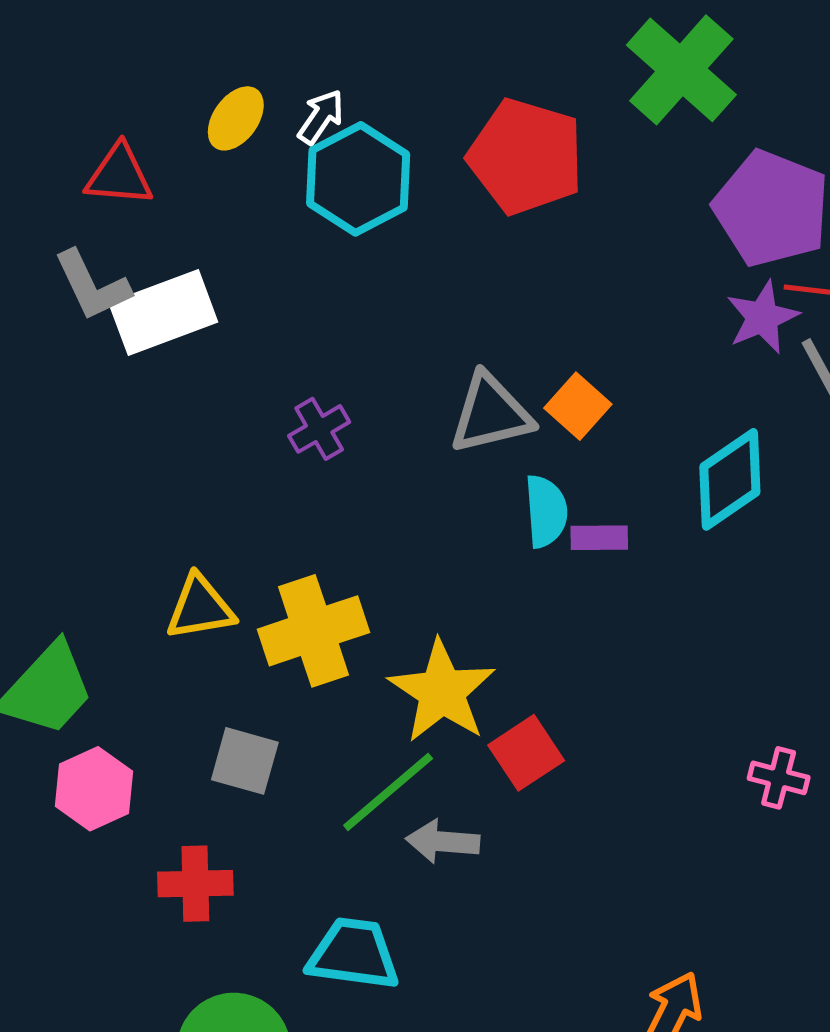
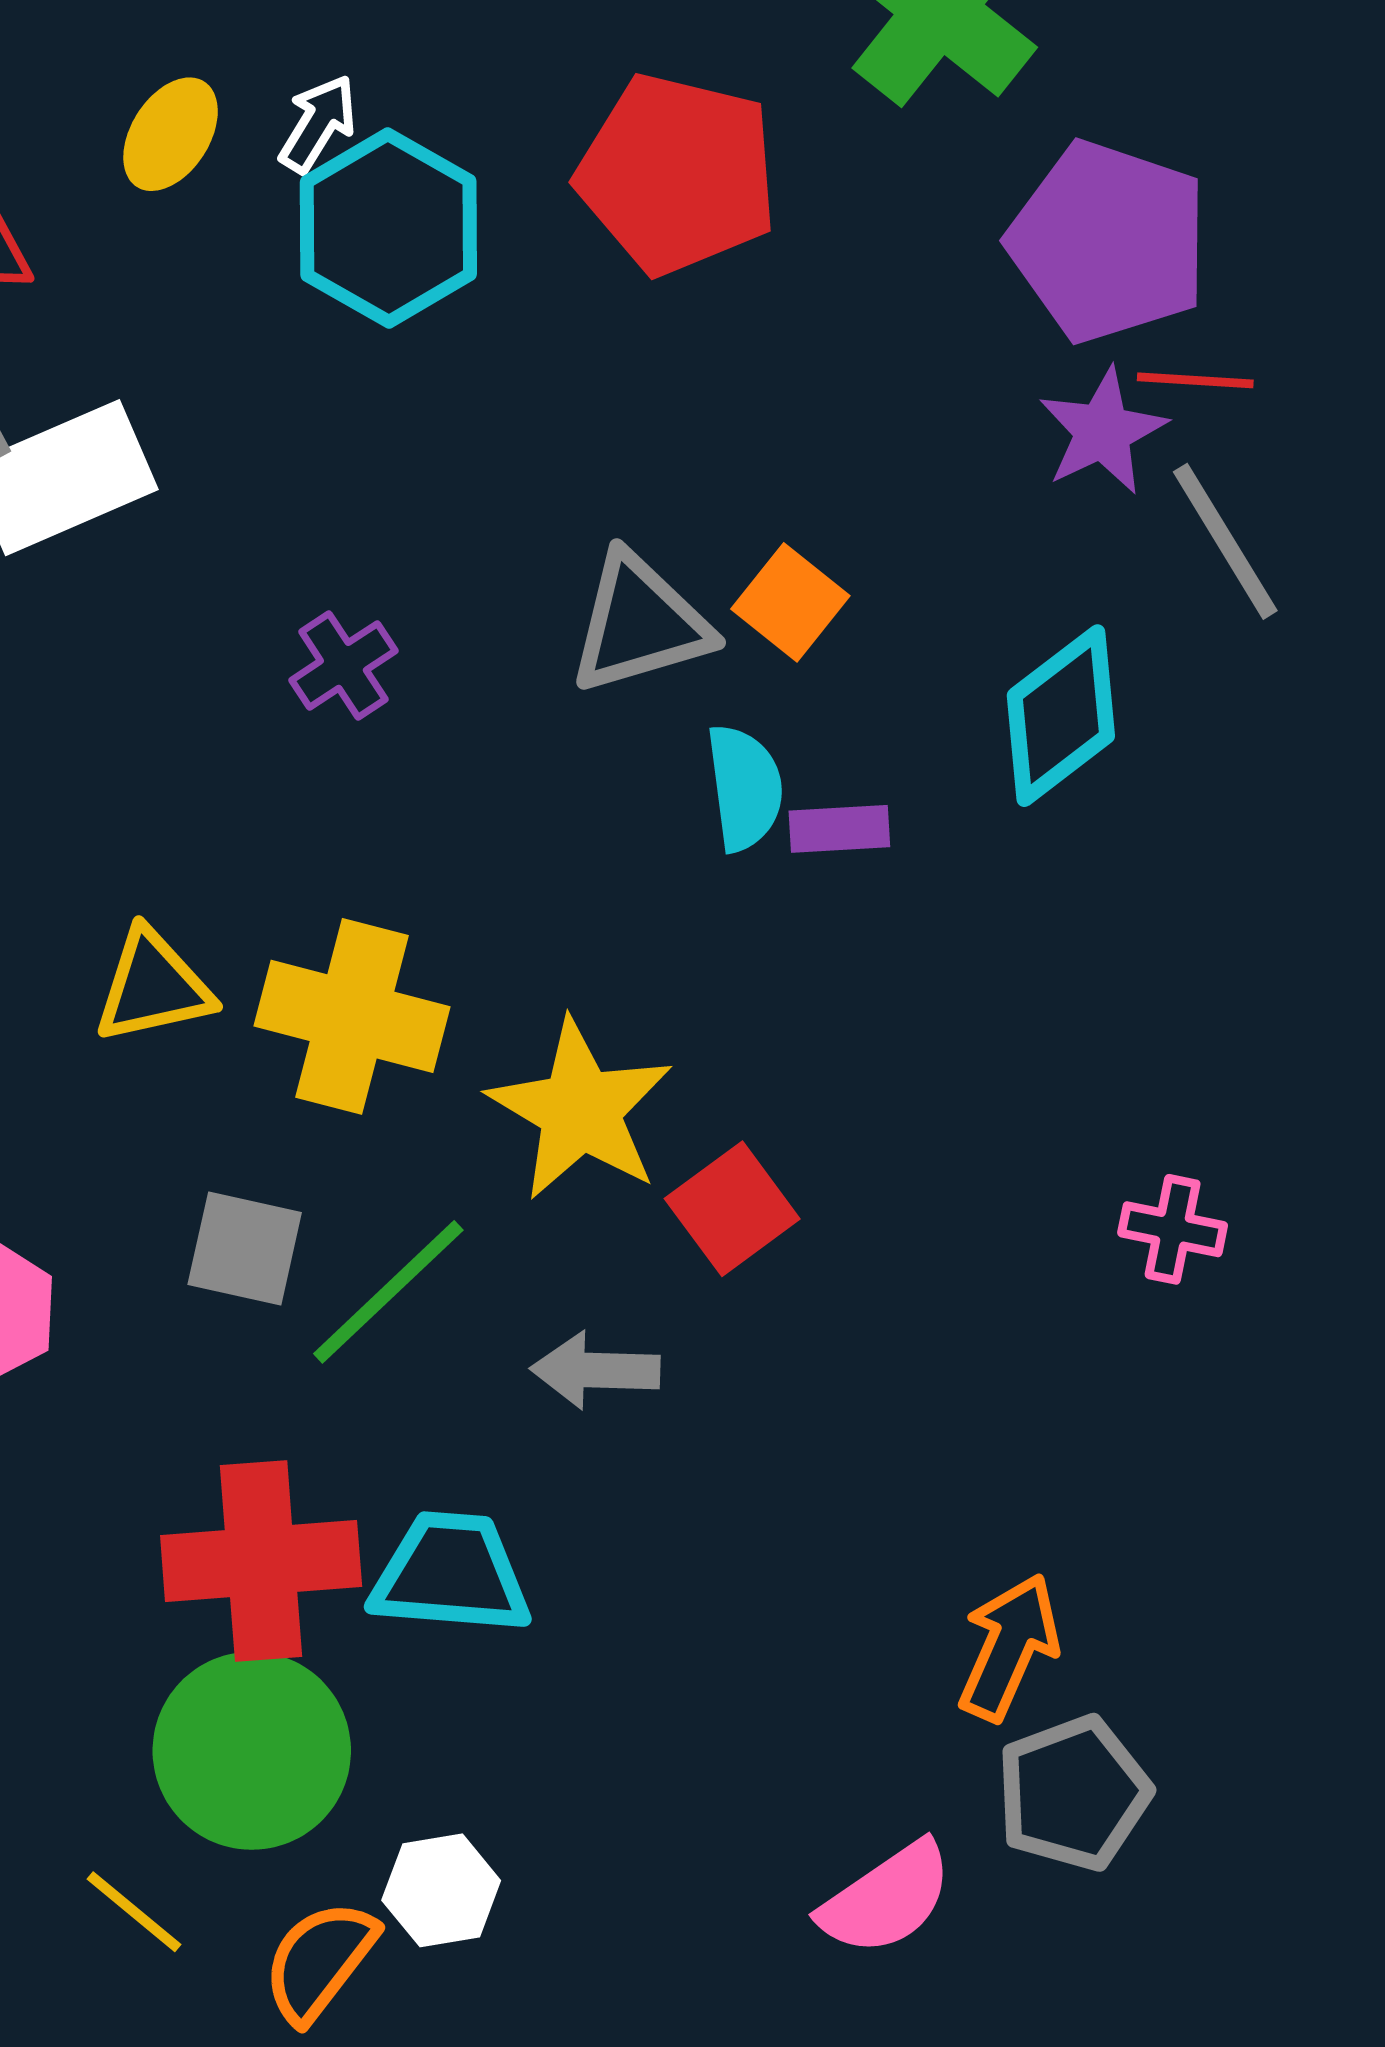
yellow cross: (314, 631) -> (352, 1016), turned 36
green line: (388, 792) -> (388, 1292), moved
red cross: (195, 884) -> (261, 1561), moved, size x1.5

